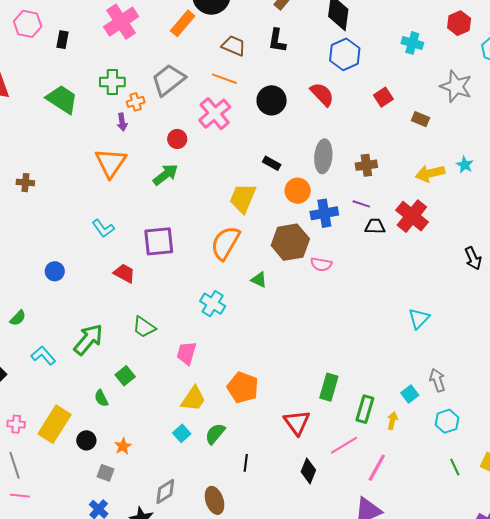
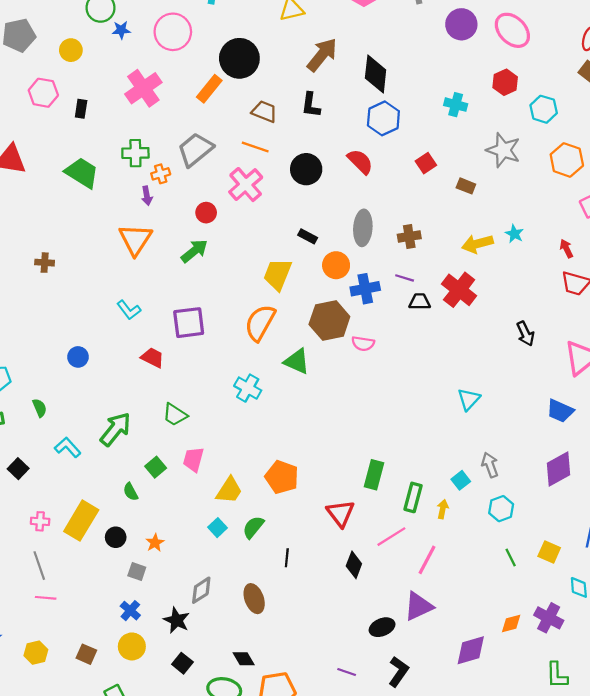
green triangle: (259, 280) -> (297, 361), size x1.5
green semicircle: (18, 318) -> (40, 408), turned -66
pink trapezoid: (186, 353) -> (193, 459), moved

